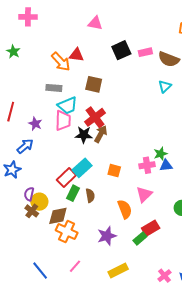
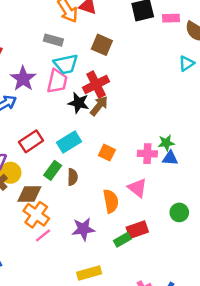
purple star: (35, 124) -> (23, 79), size x1.5
red rectangle: (66, 177) -> (31, 141), moved
pink triangle: (144, 194) -> (137, 188), turned -48
pink line: (75, 266) -> (43, 235), moved

